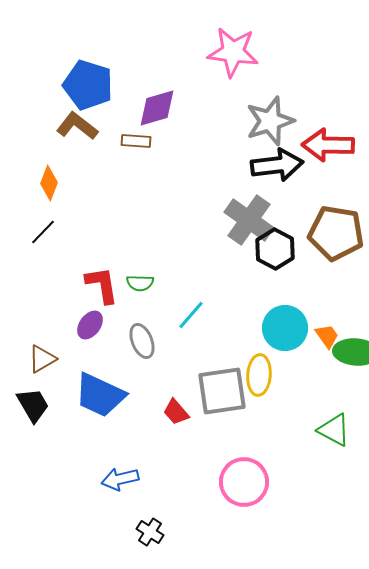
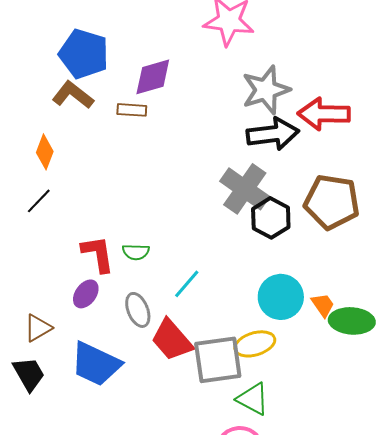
yellow ellipse: (259, 375) -> (255, 344), turned 69
red trapezoid: (176, 412) -> (172, 340), moved, size x1.6
green triangle: (334, 430) -> (253, 399), moved

